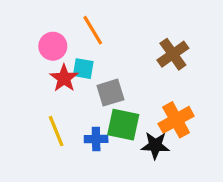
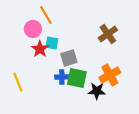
orange line: (93, 30) -> (46, 15), moved
yellow line: (56, 131) -> (18, 82), moved
blue cross: (96, 139) -> (62, 77), moved

